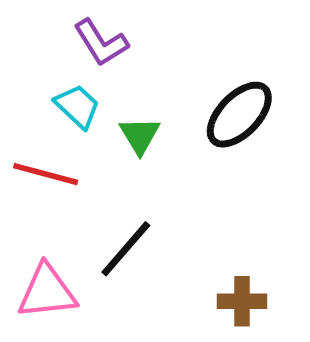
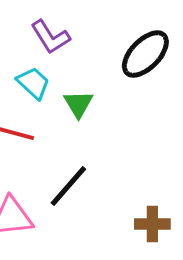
black ellipse: (239, 115) -> (145, 54), moved

